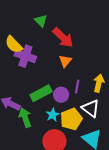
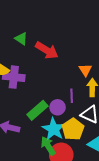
orange triangle: (65, 61) -> (85, 70), moved
cyan star: (53, 115) -> (54, 129), size x1.6
green arrow: (25, 118) -> (48, 146), moved

